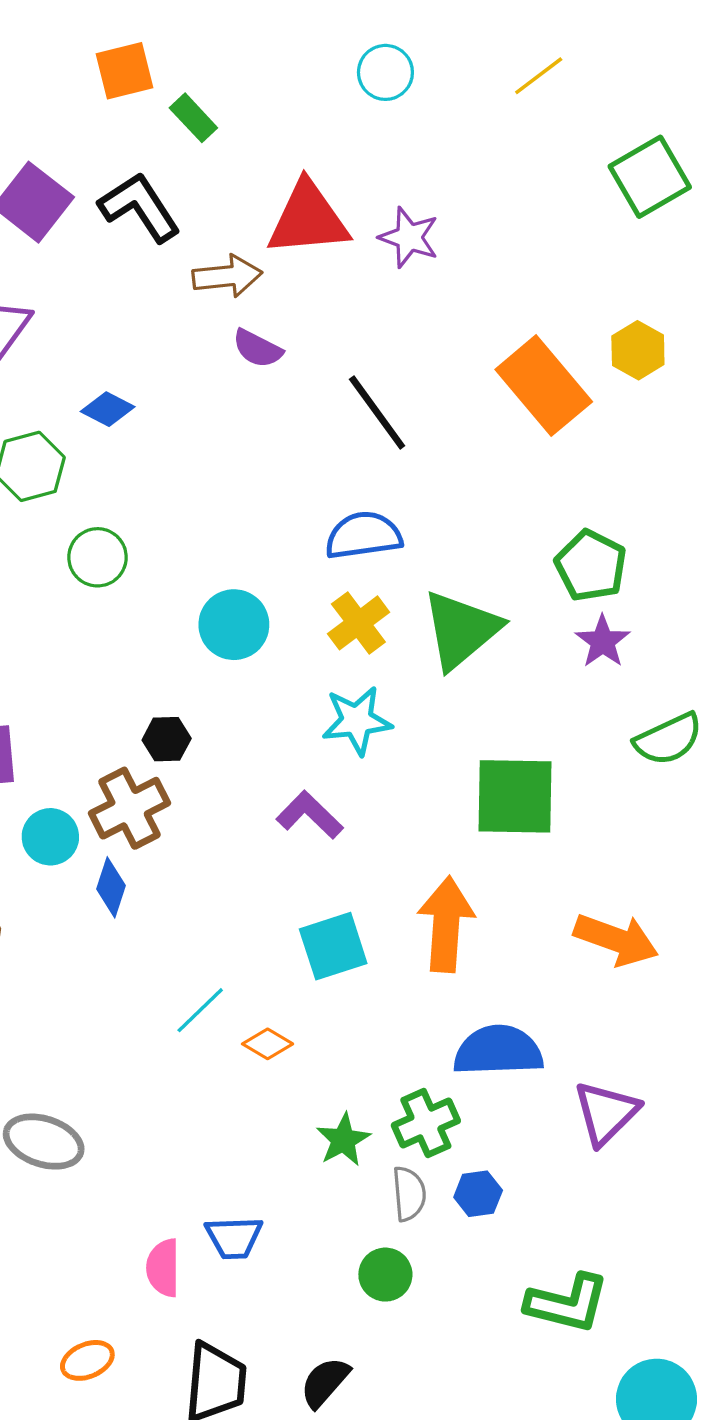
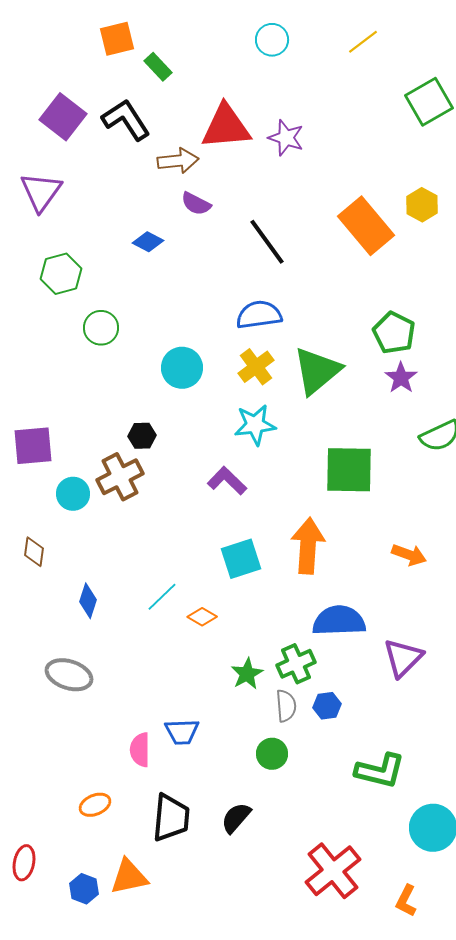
blue diamond: (108, 409) -> (148, 242), moved
blue diamond: (111, 887) -> (88, 601), moved
orange arrow: (616, 940) -> (409, 555), size x0.7

